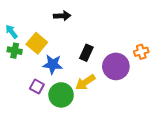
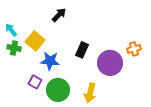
black arrow: (62, 16) -> (59, 15), turned -42
yellow arrow: (85, 82) -> (90, 93), moved, turned -42

